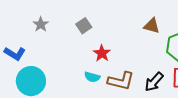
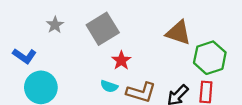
gray square: (84, 26) -> (103, 29), size x1.8
brown triangle: (152, 26) -> (178, 33), size x1.4

